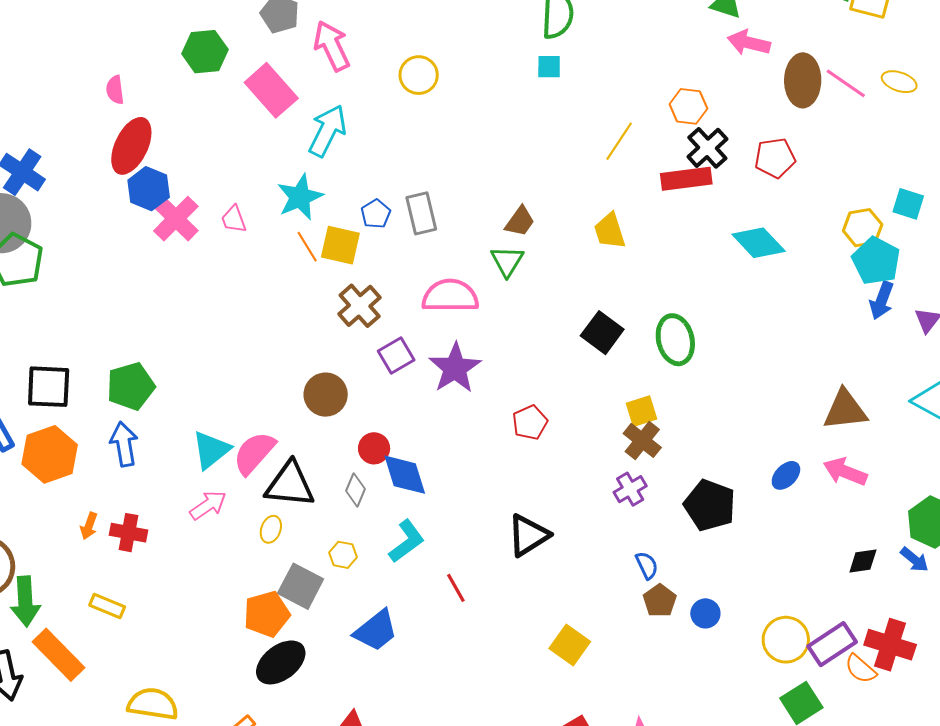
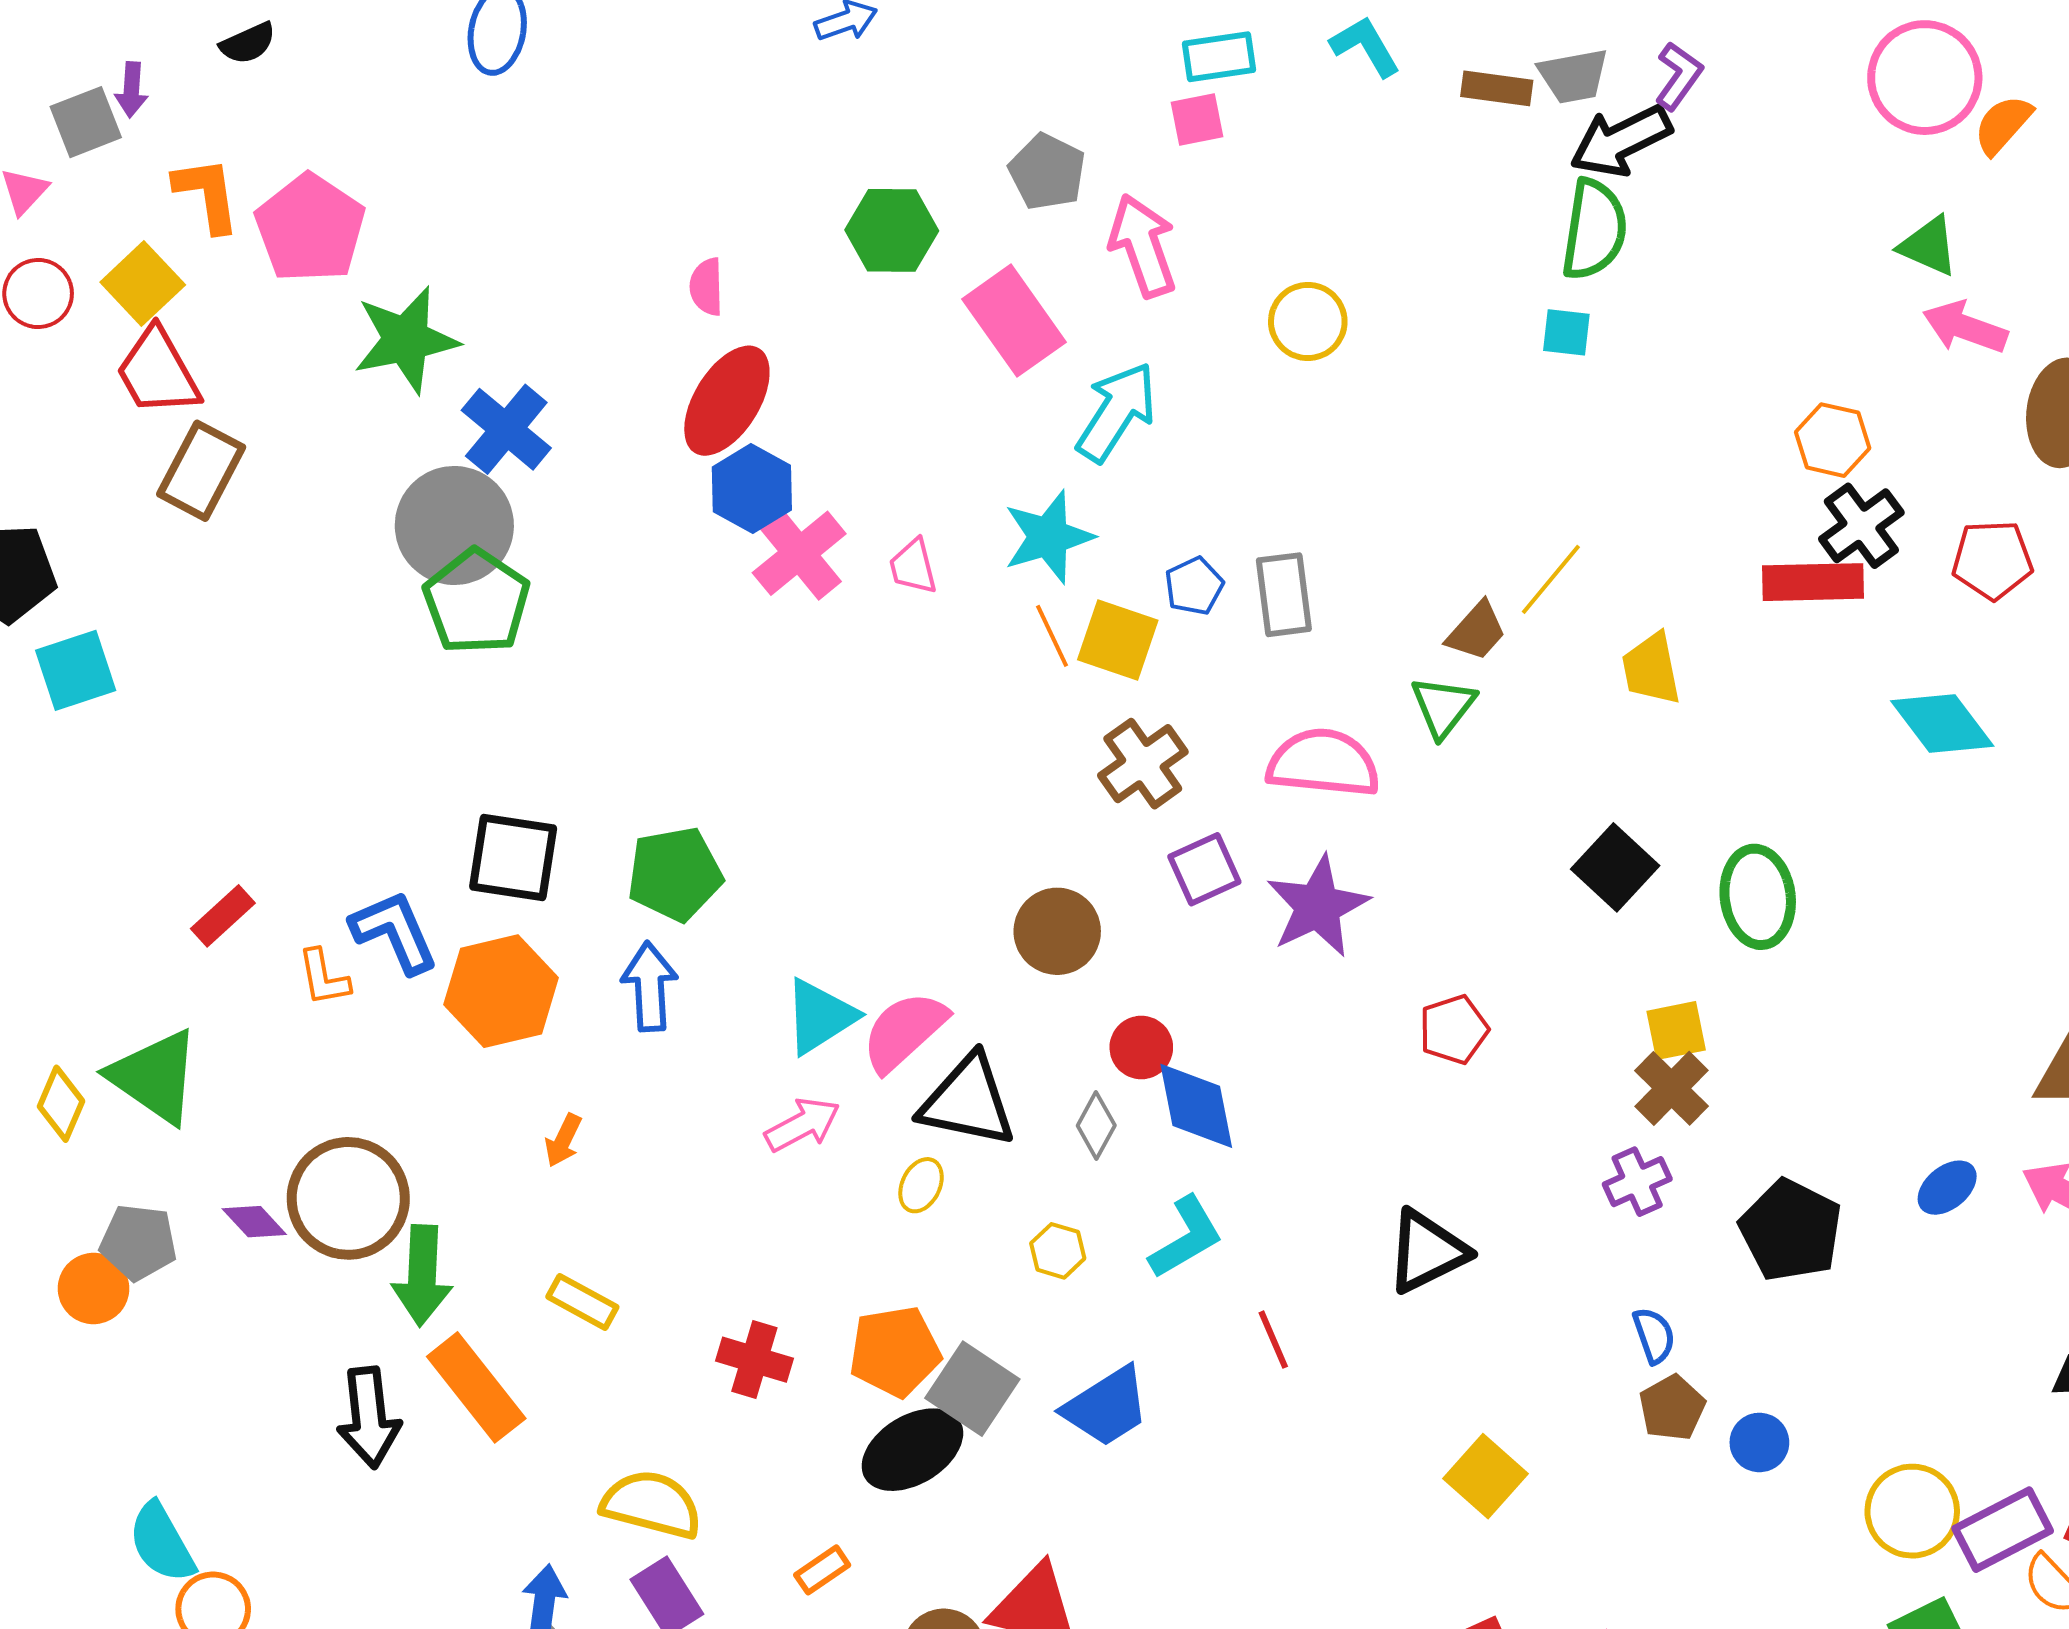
yellow line: (619, 141) -> (1551, 579), moved
red cross: (128, 533) -> (754, 1360), moved
gray square: (301, 586) -> (972, 1389), moved

